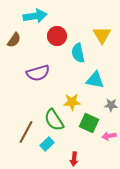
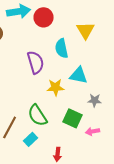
red circle: (57, 36) -> (44, 17), moved
purple semicircle: (38, 73) -> (36, 62), moved, turned -90
yellow star: (72, 102) -> (56, 87), moved

